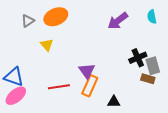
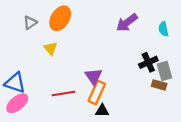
orange ellipse: (56, 17) -> (60, 18), turned -35
cyan semicircle: (152, 17) -> (163, 29), moved
black triangle: (114, 102) -> (102, 111), moved

